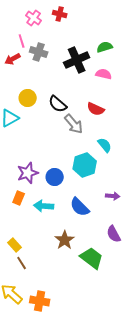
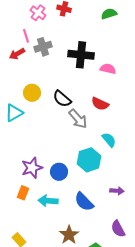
green semicircle: (105, 47) -> (109, 14), moved
gray cross: (39, 52) -> (43, 47), turned -36
black cross: (77, 60) -> (81, 55), turned 30

